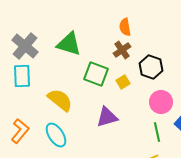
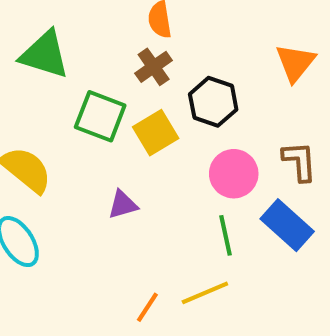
yellow square: (123, 82) -> (156, 133), size x1.5
purple triangle: (107, 117) -> (123, 205), size x0.7

